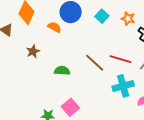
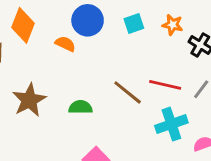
cyan square: (102, 16) -> (134, 24), turned 32
brown star: (33, 51) -> (29, 100), moved, size x1.6

